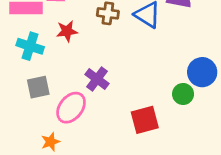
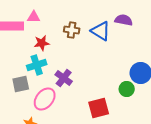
cyan cross: (30, 46) -> (37, 65), moved, turned -36

